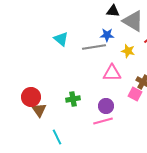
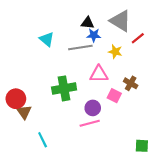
black triangle: (113, 11) -> (88, 23), moved
pink square: (135, 94) -> (114, 96), moved
green cross: (73, 99) -> (64, 88), moved, size x1.6

